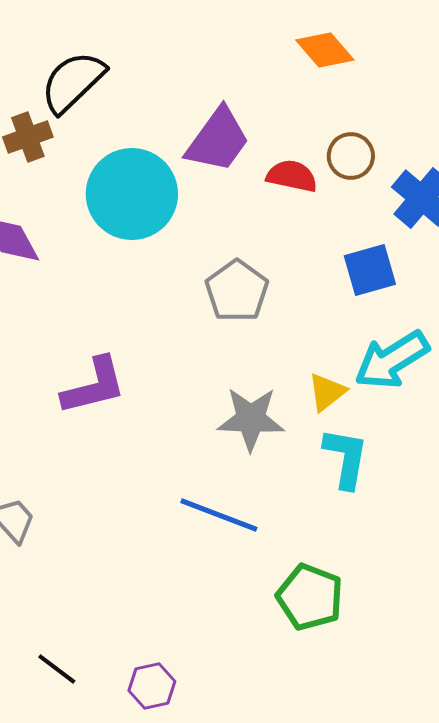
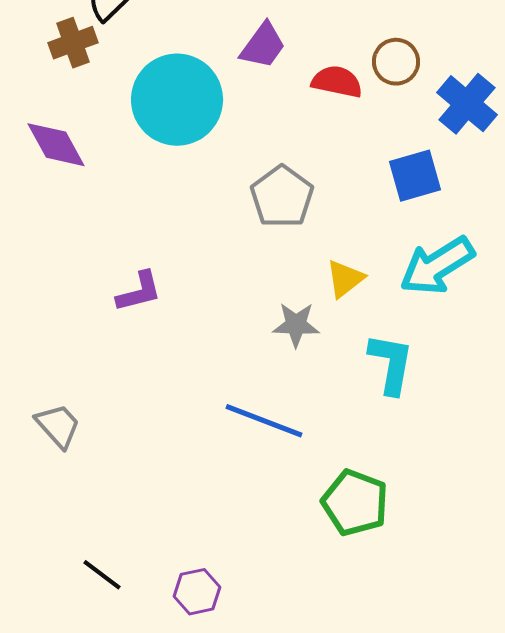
purple trapezoid: (218, 140) -> (263, 46), size x0.7
purple L-shape: (94, 386) -> (139, 292), size x0.7
yellow triangle: (327, 392) -> (345, 279), moved
gray star: (251, 419) -> (296, 325), size x0.7

